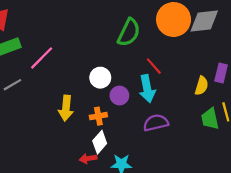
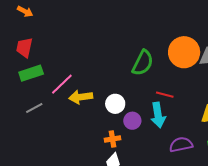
red line: (154, 66) -> (165, 95), turned -36
yellow arrow: (66, 108) -> (81, 97), moved, turned 75
purple semicircle: (156, 123) -> (181, 145), moved

